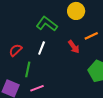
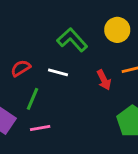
white line: (42, 48) -> (58, 72), turned 72

